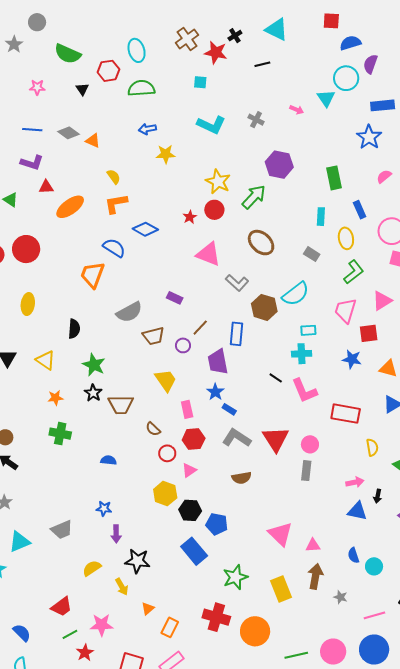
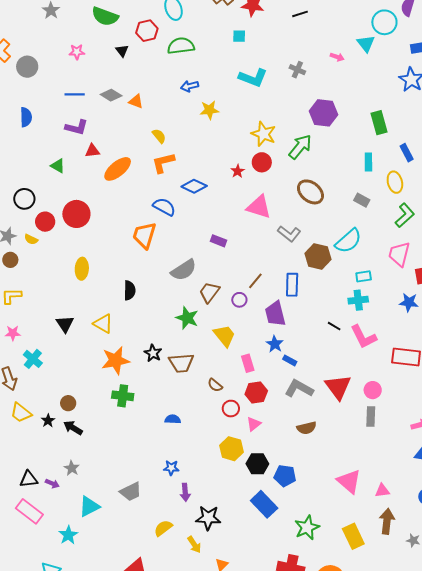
purple rectangle: (175, 298) -> (218, 241), moved
brown trapezoid: (153, 336) -> (209, 292), turned 145
green star: (94, 365) -> (187, 318), moved
orange star: (55, 398) -> (116, 360), size x1.8

